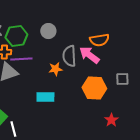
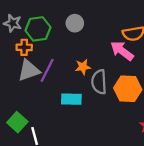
gray semicircle: (69, 56) -> (99, 82), moved
purple line: (21, 59) -> (47, 70), moved, turned -60

